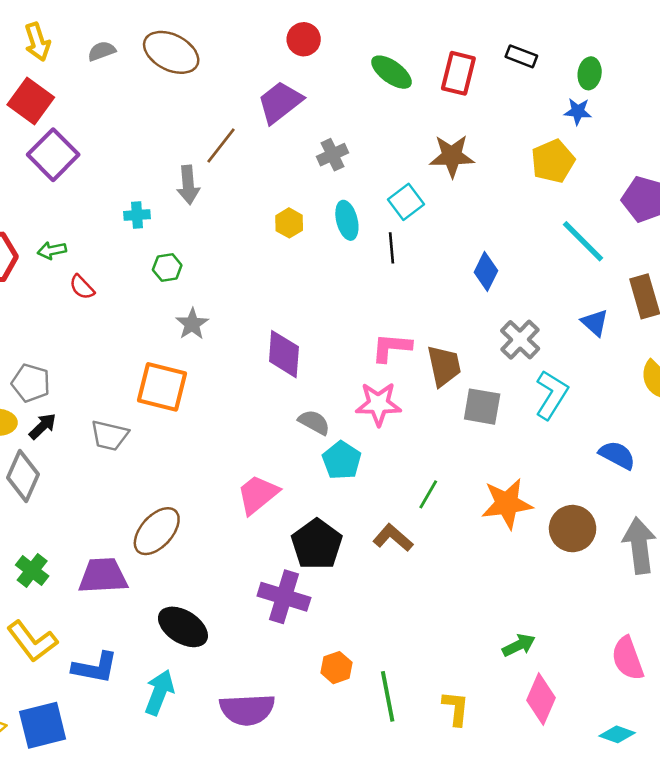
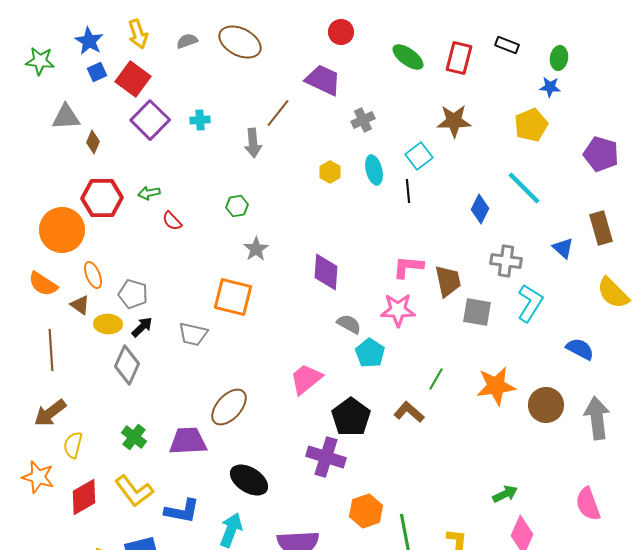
purple trapezoid: (280, 102) -> (323, 80), turned 63
cyan cross: (137, 215) -> (200, 120), moved
cyan line: (583, 241) -> (524, 188), moved
gray cross: (520, 340) -> (506, 261), turned -36
orange hexagon: (336, 668) -> (366, 511), size x1.4

